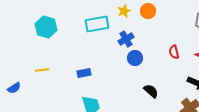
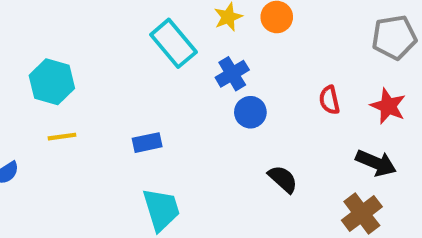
cyan rectangle: (97, 24) -> (173, 43), turned 60
cyan hexagon: (46, 27) -> (52, 82), moved

